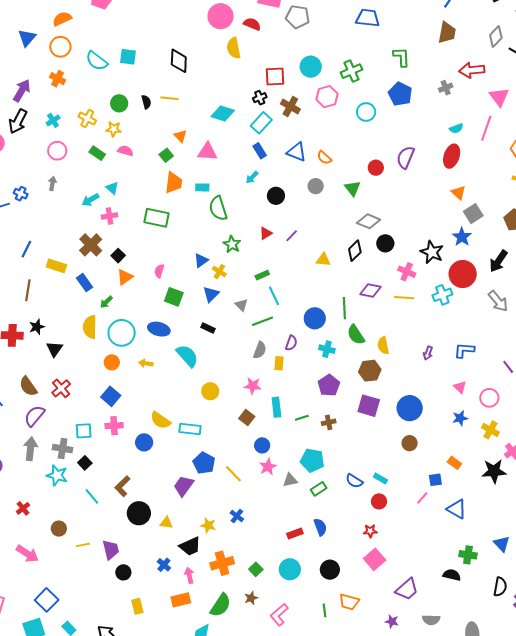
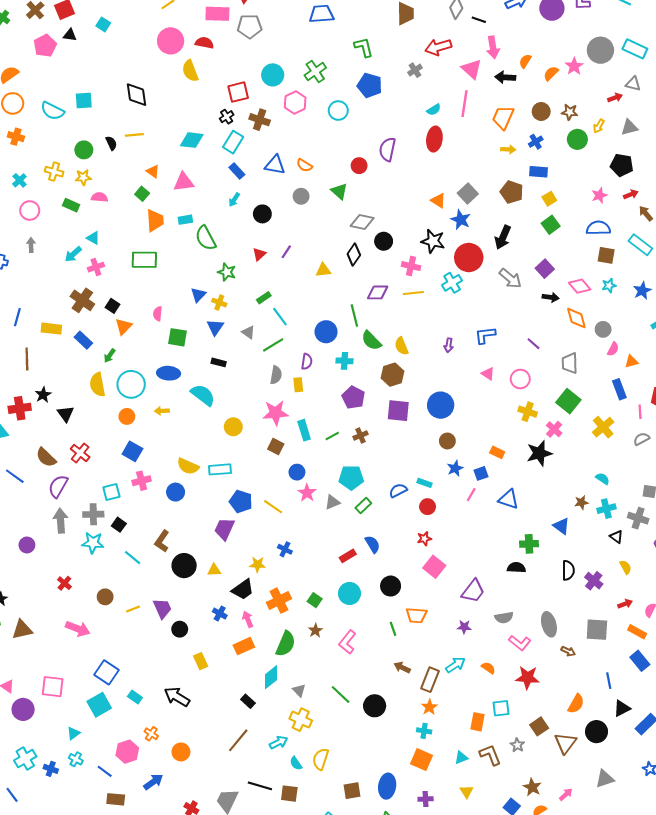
orange triangle: (458, 193) -> (438, 201), moved
pink star: (253, 386) -> (276, 413), size x1.4
blue star: (460, 418) -> (455, 468), moved
blue semicircle: (354, 481) -> (398, 490), turned 132

